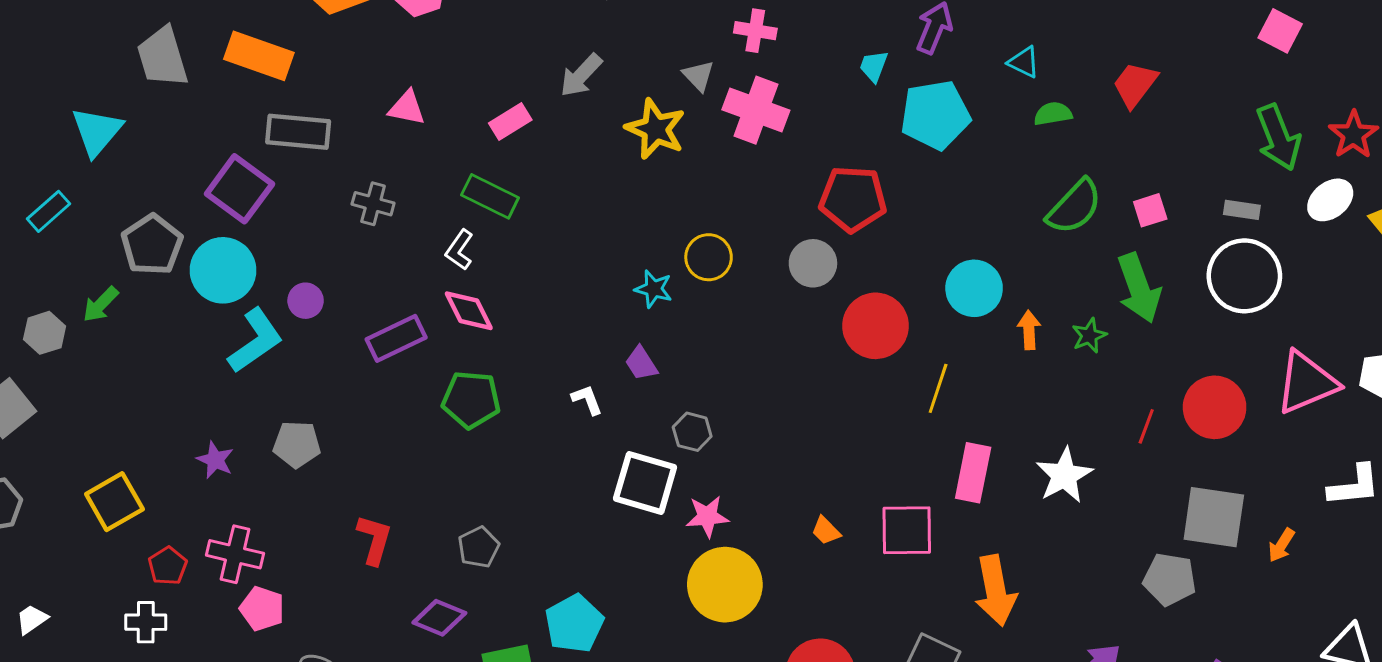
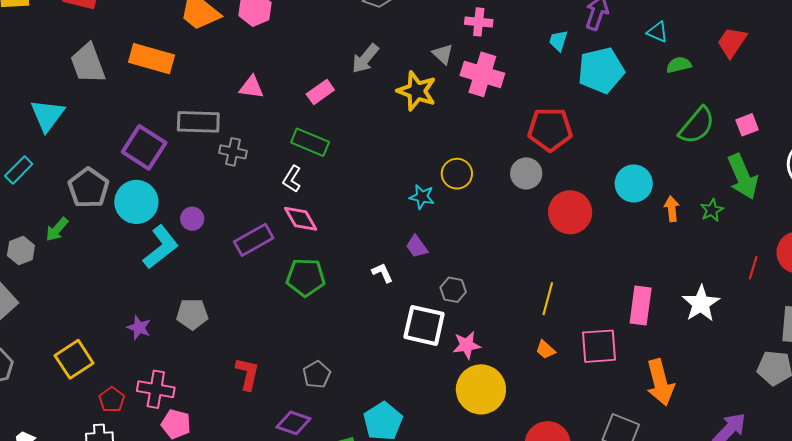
gray rectangle: (298, 132) -> (198, 122), moved
yellow line: (938, 388) -> (548, 299), moved

